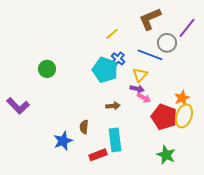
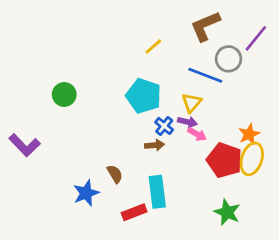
blue cross: (118, 59) -> (164, 126), moved
brown semicircle: (84, 127) -> (115, 174), turned 144

